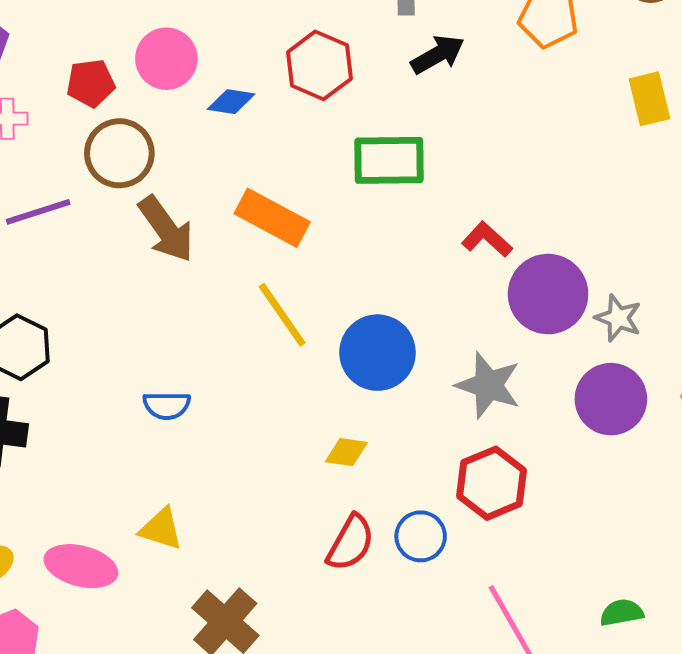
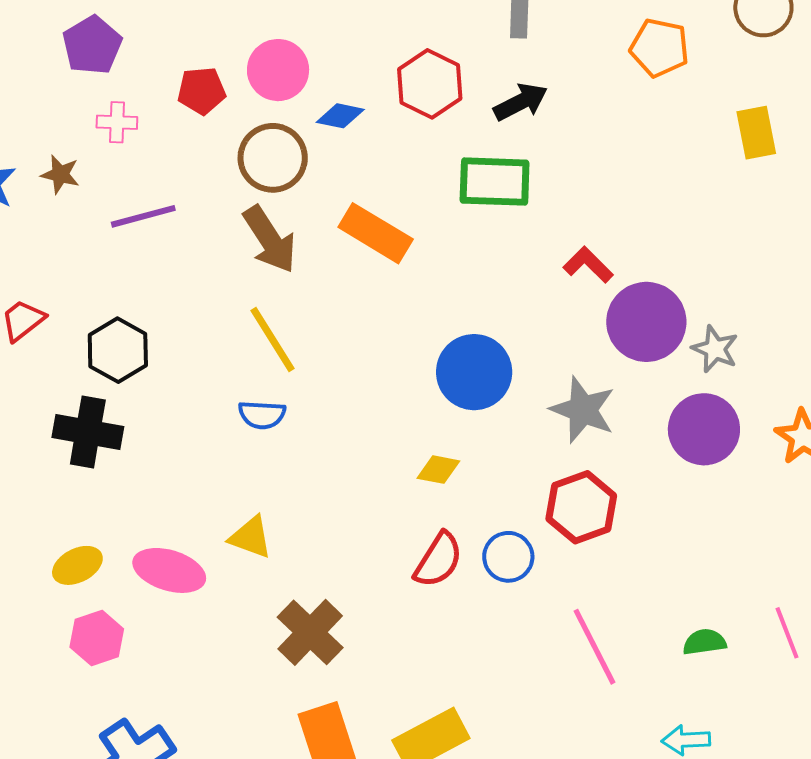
black arrow: (438, 54) -> (521, 102), moved
brown circle: (119, 153) -> (273, 158), moved
yellow line: (282, 315) -> (272, 340), moved

